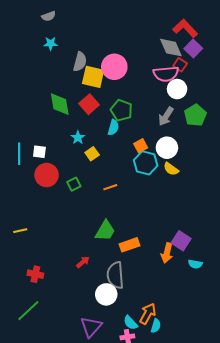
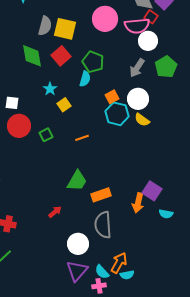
gray semicircle: (80, 62) -> (45, 26), moved
pink circle: (114, 67) -> (105, 19), moved
gray semicircle: (115, 275) -> (103, 225), moved
cyan semicircle: (156, 326) -> (127, 275), turned 64
purple triangle: (91, 327) -> (77, 271), moved

